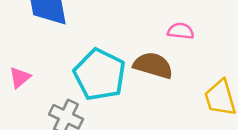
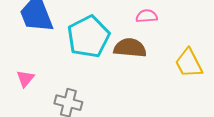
cyan pentagon: (100, 75) -> (88, 37), moved, turned 30

